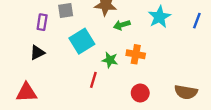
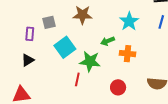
green arrow: (122, 25) -> (108, 41), moved
orange cross: (136, 54) -> (128, 54), moved
green star: (110, 60) -> (90, 61), size x1.5

